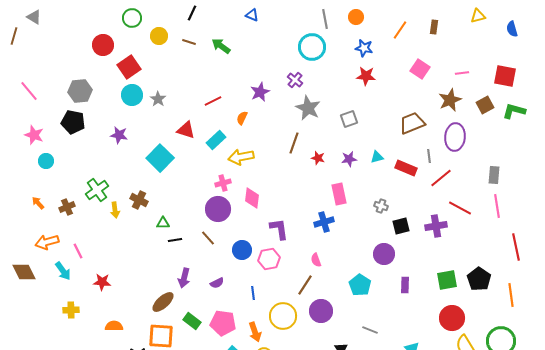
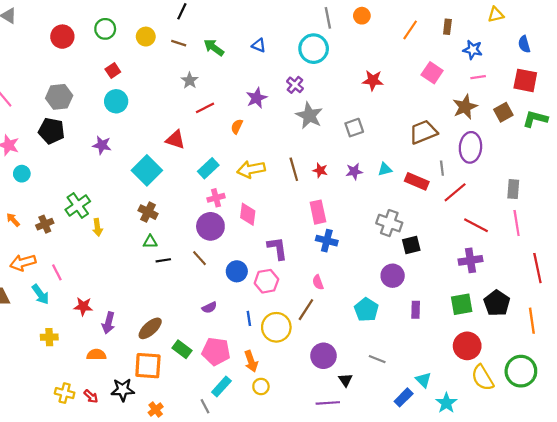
blue triangle: (252, 15) -> (259, 45), moved
green circle: (132, 18) -> (105, 29), moved
blue semicircle: (512, 29) -> (524, 44), moved
red circle: (103, 45) -> (62, 37), moved
blue star: (364, 48) -> (473, 50), moved
red square: (129, 67) -> (113, 71), size x0.6
gray star: (158, 99) -> (190, 80), moved
cyan rectangle: (216, 140) -> (208, 168), moved
brown line: (294, 143) -> (294, 169), moved, turned -35
yellow arrow: (241, 157) -> (251, 169), moved
pink rectangle: (339, 194) -> (318, 212), moved
brown cross: (139, 200) -> (148, 212), moved
gray cross: (381, 206) -> (389, 223), size x1.6
blue cross: (324, 222) -> (327, 241), turned 30
purple cross: (436, 226) -> (470, 260), moved
purple arrow: (184, 278) -> (108, 323), moved
purple circle: (321, 311) -> (323, 356), moved
yellow circle: (283, 316) -> (276, 327), moved

